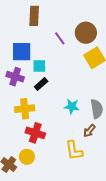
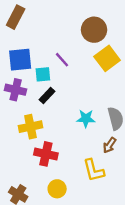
brown rectangle: (34, 16) -> (16, 17), moved, turned 30
purple line: (60, 38) -> (62, 60), moved
yellow circle: (27, 157) -> (57, 189), moved

